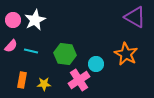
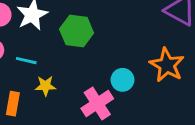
green hexagon: (65, 54) -> (77, 31), moved
yellow star: (44, 84) -> (45, 86), moved

